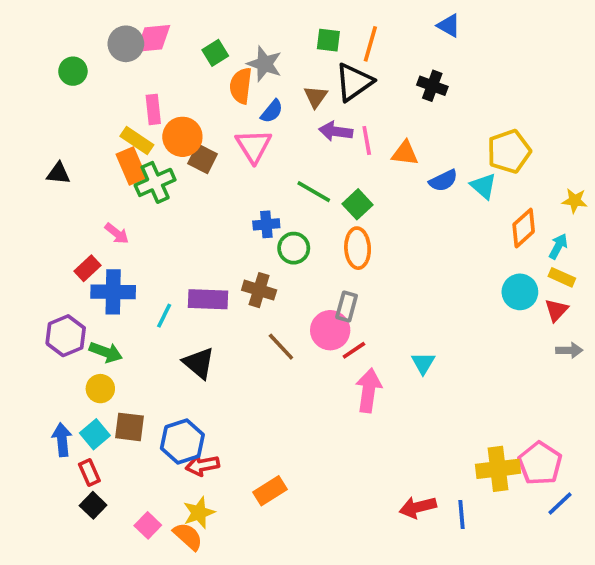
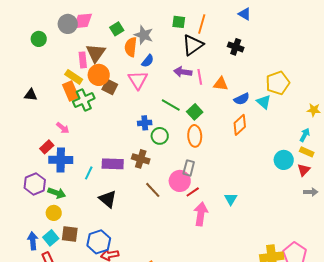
brown triangle: (316, 97) -> (96, 53), moved, size x1.5
orange diamond: (524, 228) -> (240, 125), moved

